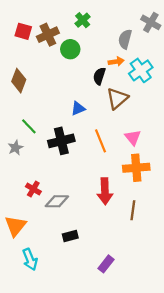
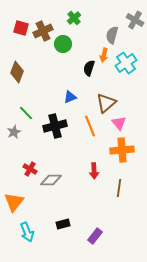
orange arrow: (116, 62) -> (104, 55), turned 112
brown triangle: (117, 98) -> (106, 103), moved
red arrow: (105, 191) -> (94, 171), size x0.7
black rectangle: (70, 236) -> (63, 224), moved

